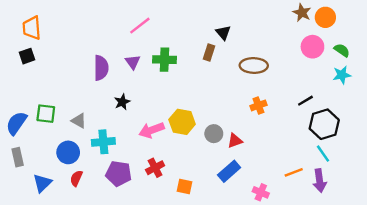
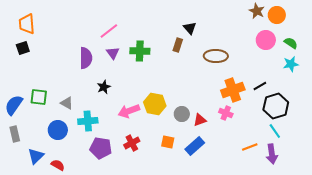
pink line: (140, 26) -> (109, 31), moved
orange cross: (258, 105) -> (233, 90), moved, size x1.6
red semicircle: (76, 178) -> (58, 165), moved, turned 96
orange square: (184, 186) -> (168, 142), moved
pink cross: (261, 192) -> (226, 113), moved

